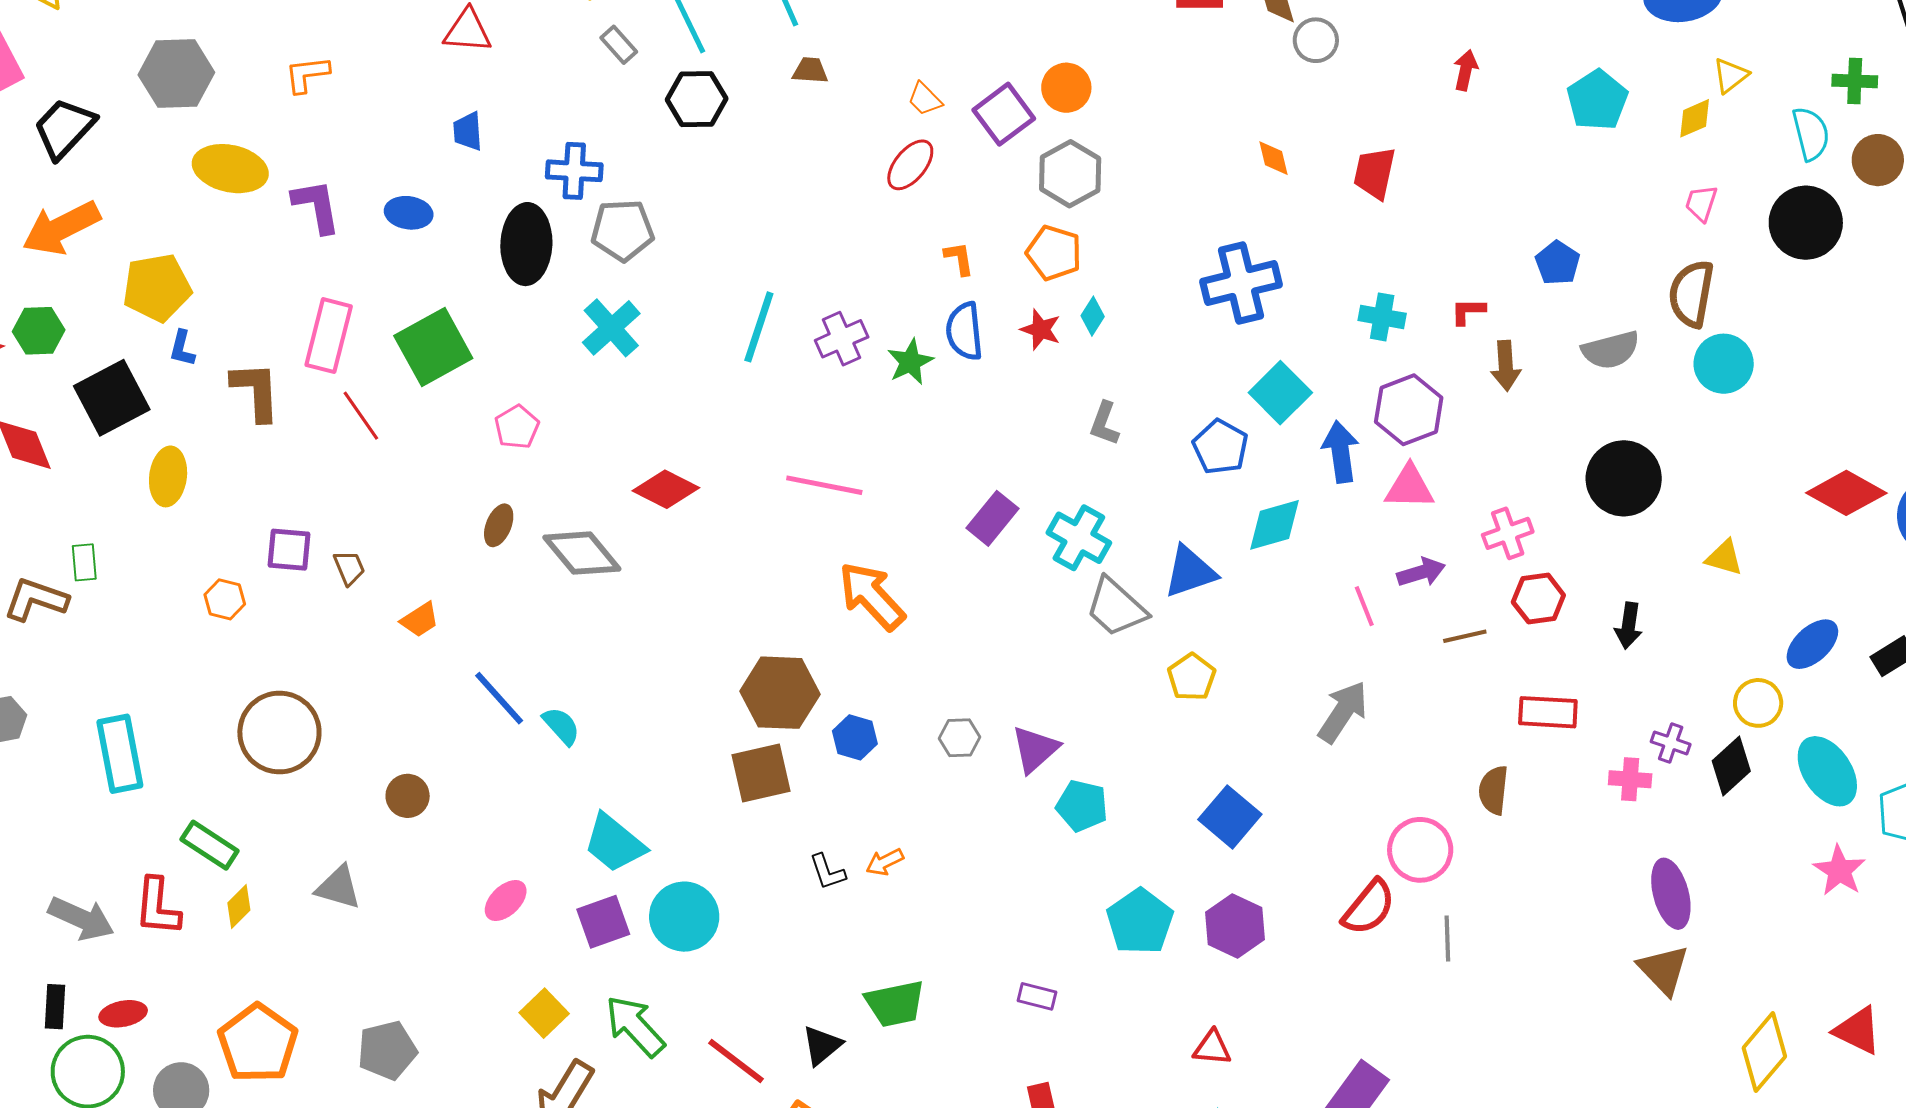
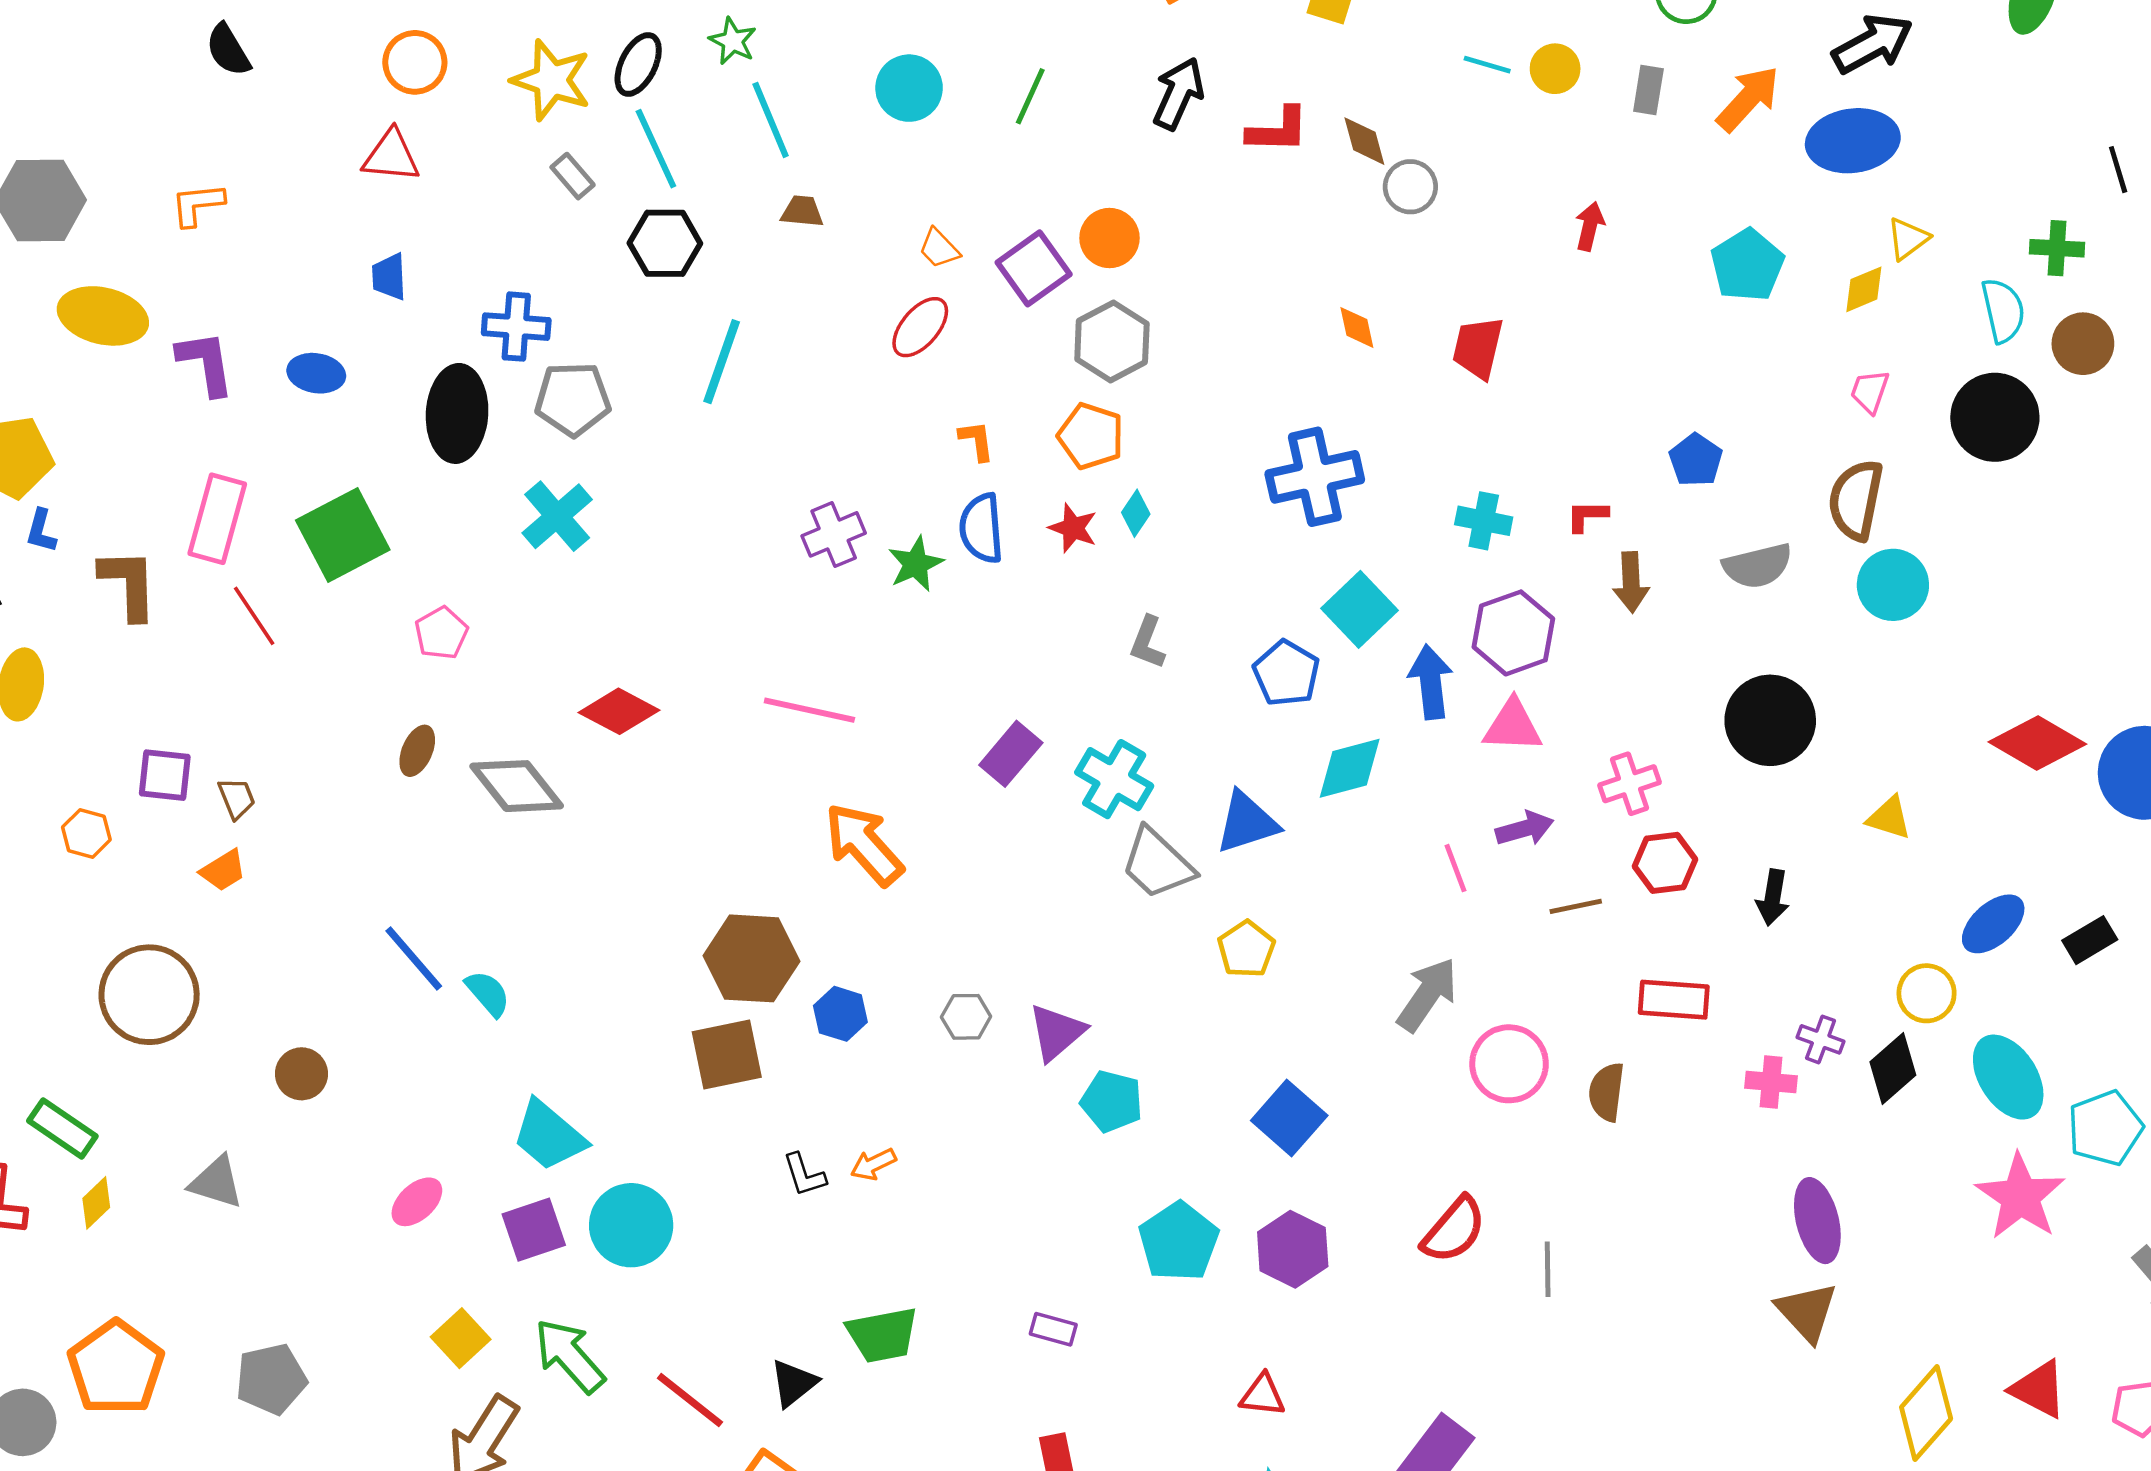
cyan line: (759, 327) -> (722, 362), moved
orange trapezoid: (420, 620) -> (223, 870), moved
pink circle: (1420, 850) -> (1509, 1064), moved
pink star: (1839, 871) -> (2020, 1197), size x1.4

